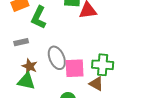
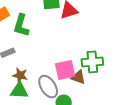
gray ellipse: (57, 58) -> (48, 87), moved
brown triangle: (96, 84) -> (78, 77), moved

